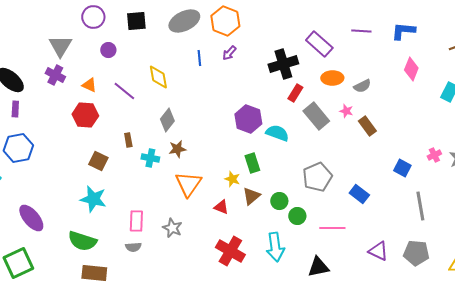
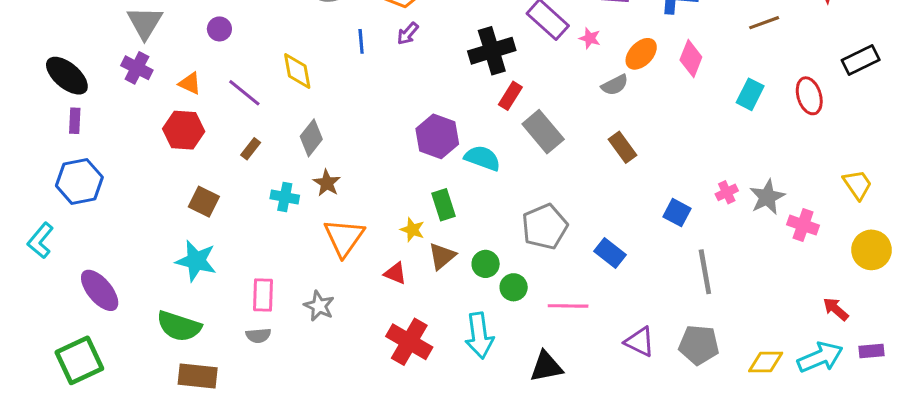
orange ellipse: (332, 78) -> (641, 54), moved, turned -45
pink star: (346, 111) -> (590, 38), moved
brown rectangle: (128, 140) -> (251, 149), moved, turned 48
brown star: (177, 149) -> (327, 183), turned -30

